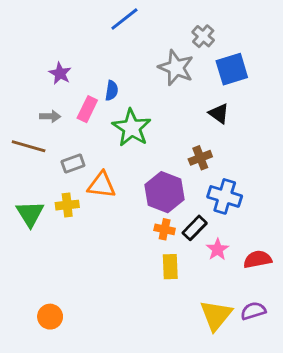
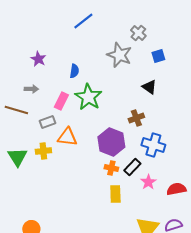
blue square: (232, 69) -> (158, 56), size x0.6
pink rectangle: (87, 109) -> (61, 101), moved

